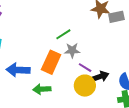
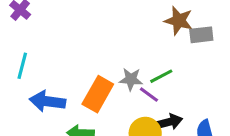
green line: (63, 34) -> (161, 76), moved
purple line: (85, 68) -> (149, 95), moved

